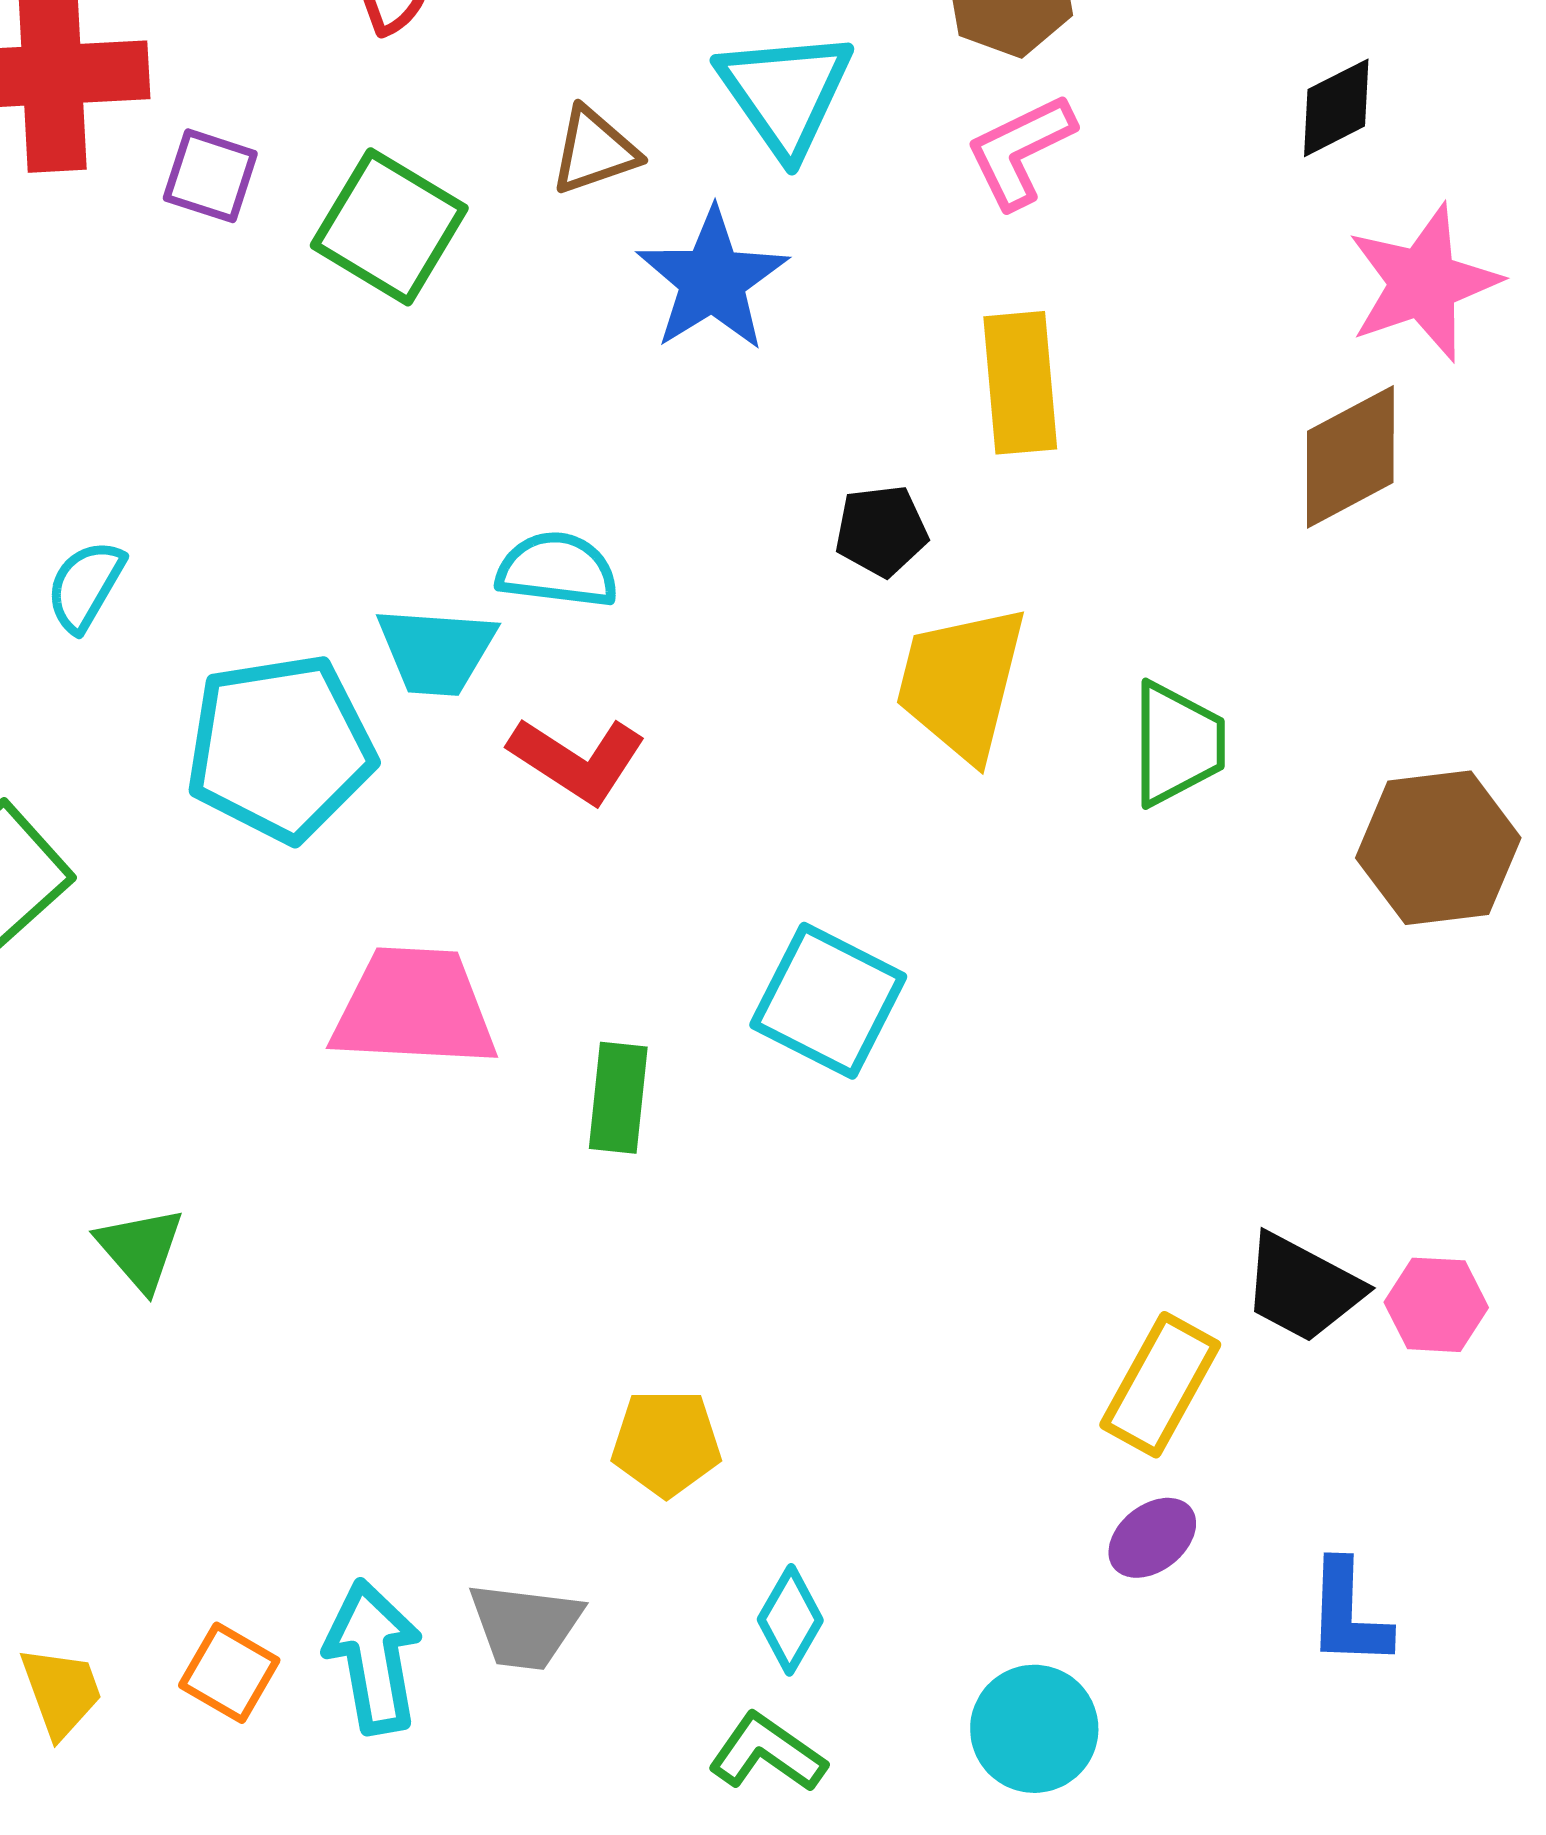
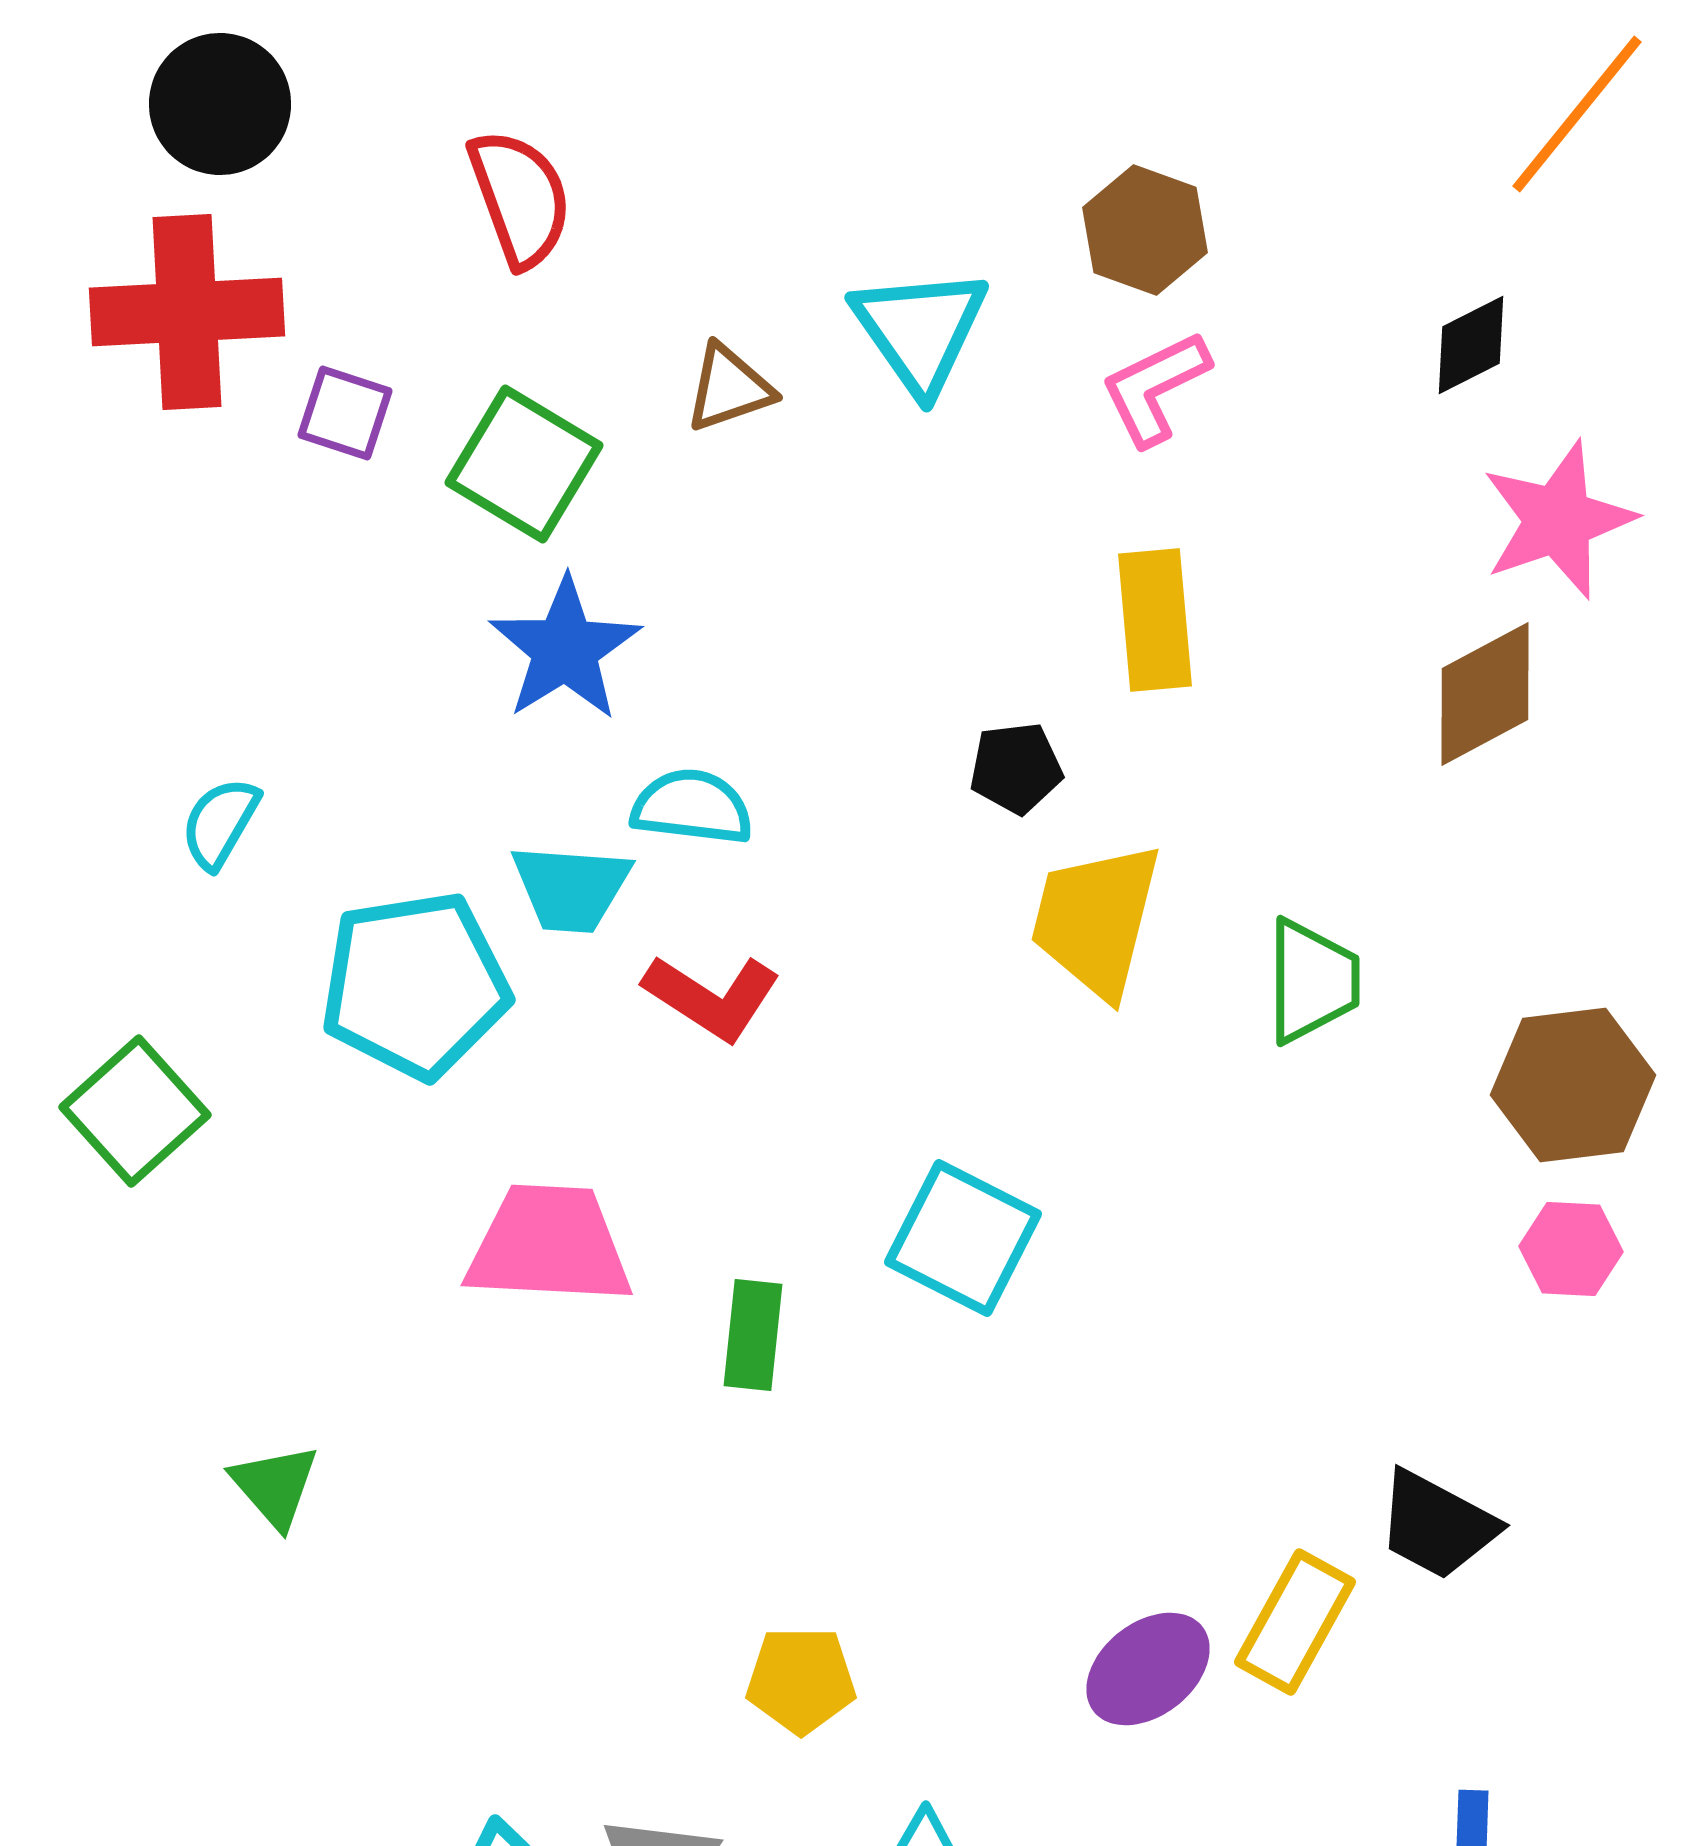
blue star: (712, 280) -> (565, 649), moved
pink hexagon: (1436, 1305) -> (1571, 1249), moved
purple ellipse: (1152, 1538) -> (1148, 1669), moved, size x1.4

